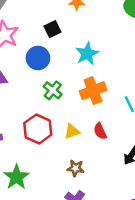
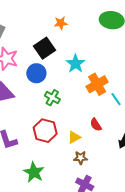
black square: (52, 29) -> (45, 48), size x1.5
orange cross: (93, 91) -> (97, 84), moved
yellow triangle: (72, 131) -> (74, 137), moved

